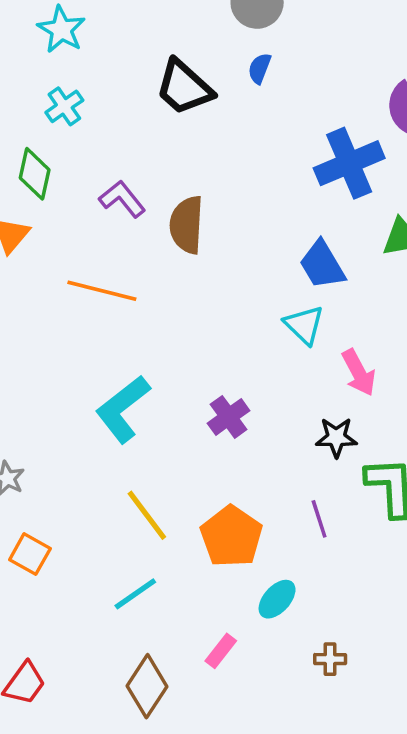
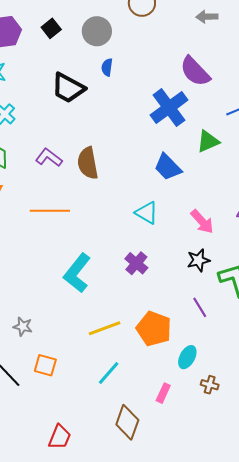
cyan triangle: (304, 325) -> (147, 213), moved
yellow line: (147, 515) -> (105, 328), turned -60
brown cross: (330, 659) -> (210, 385), moved, turned 30

